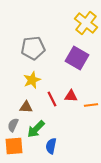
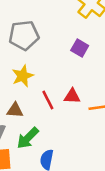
purple square: (77, 58) -> (80, 48), size x0.6

